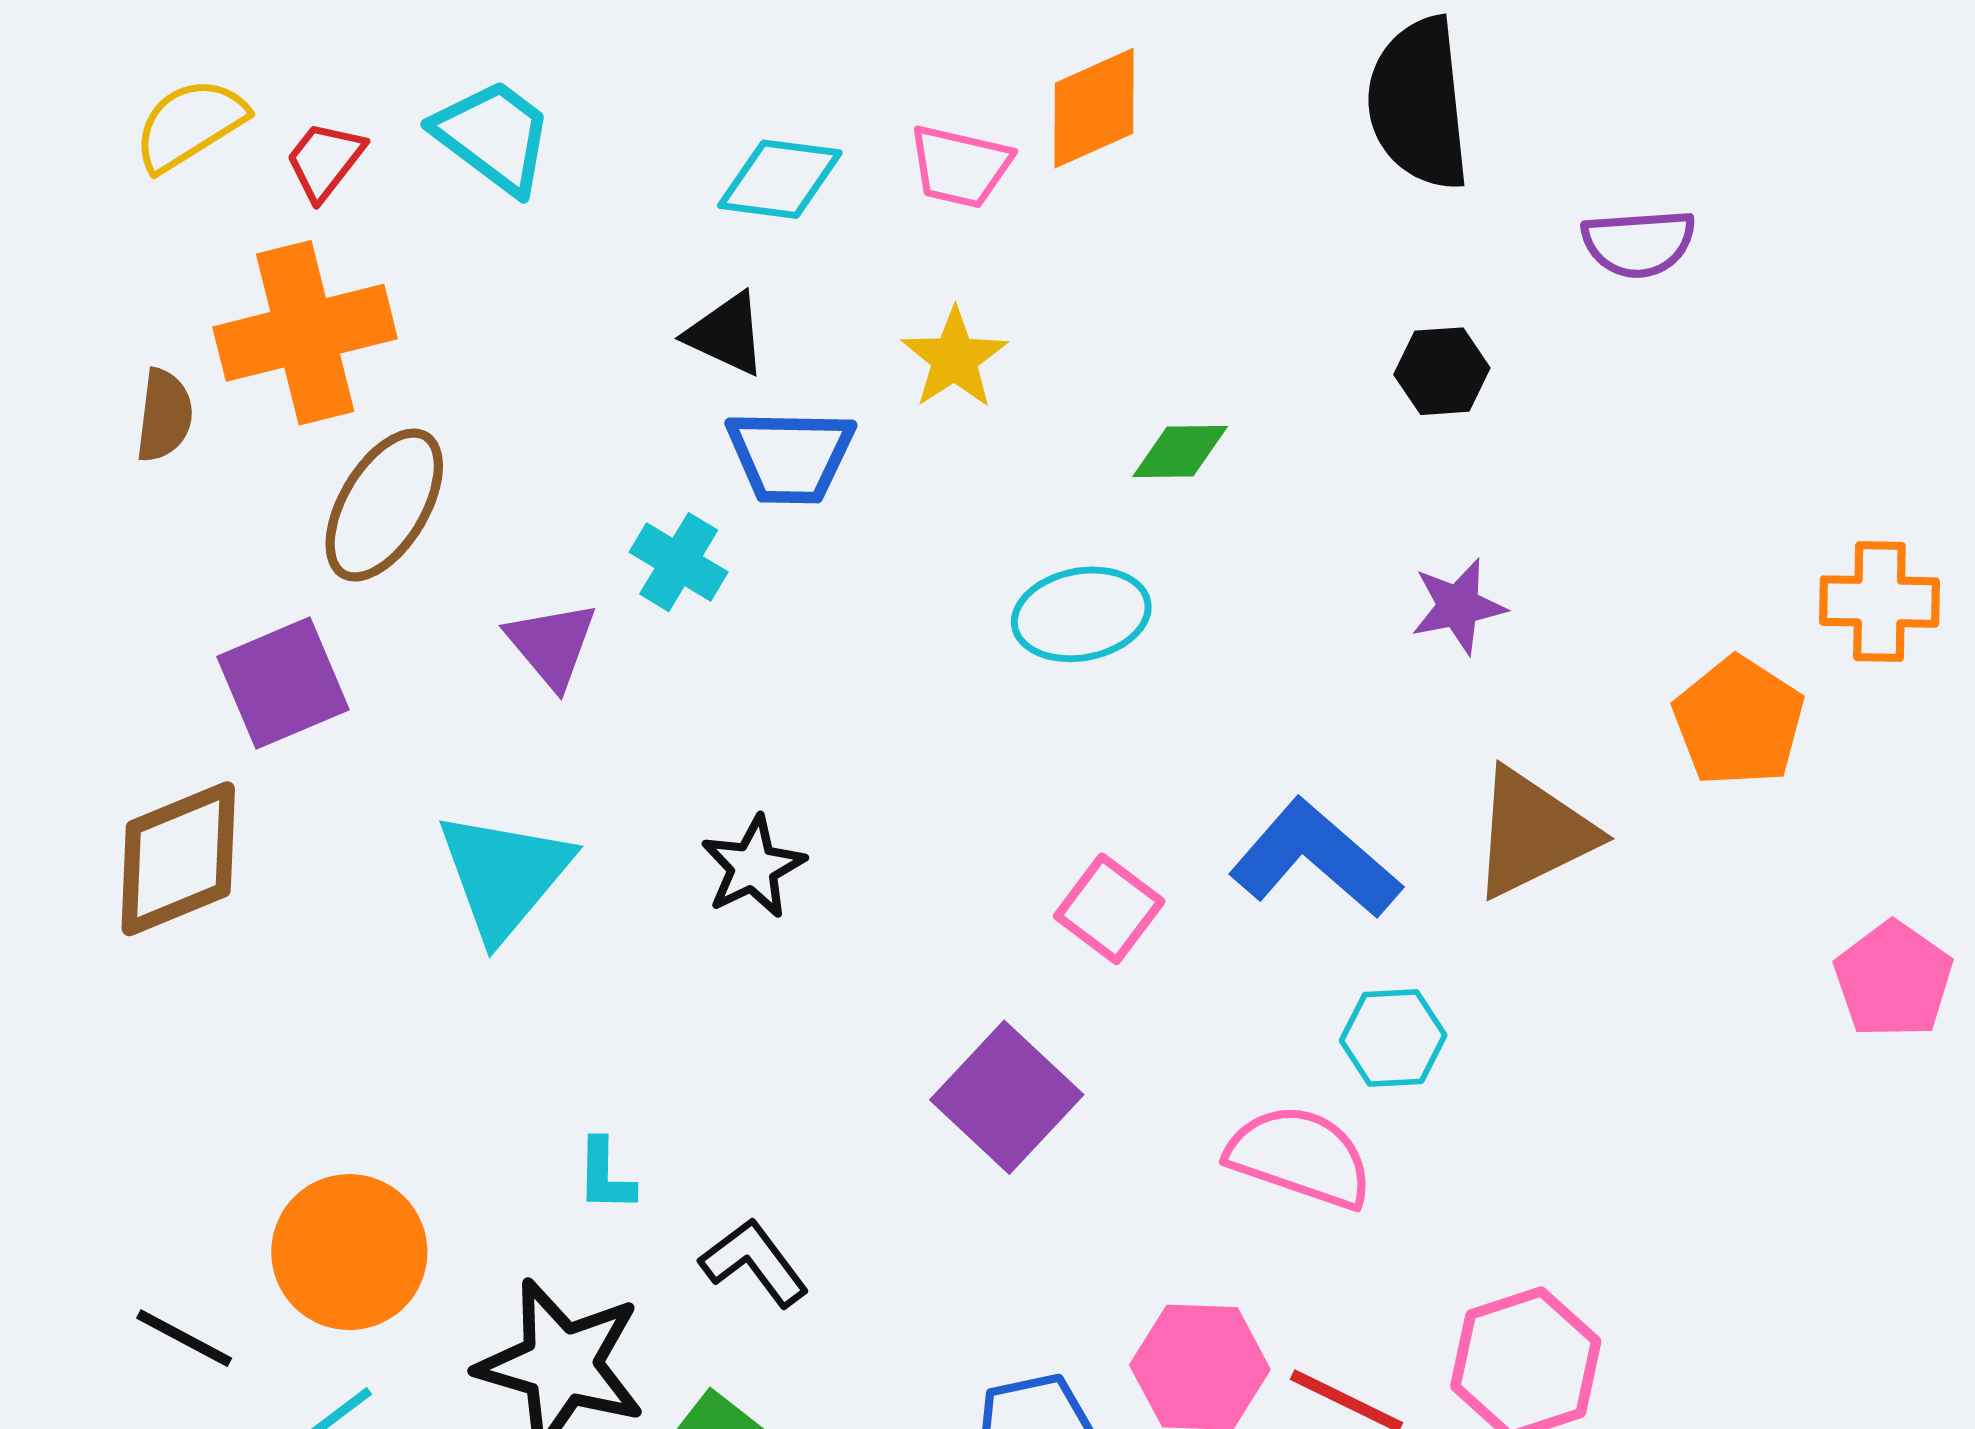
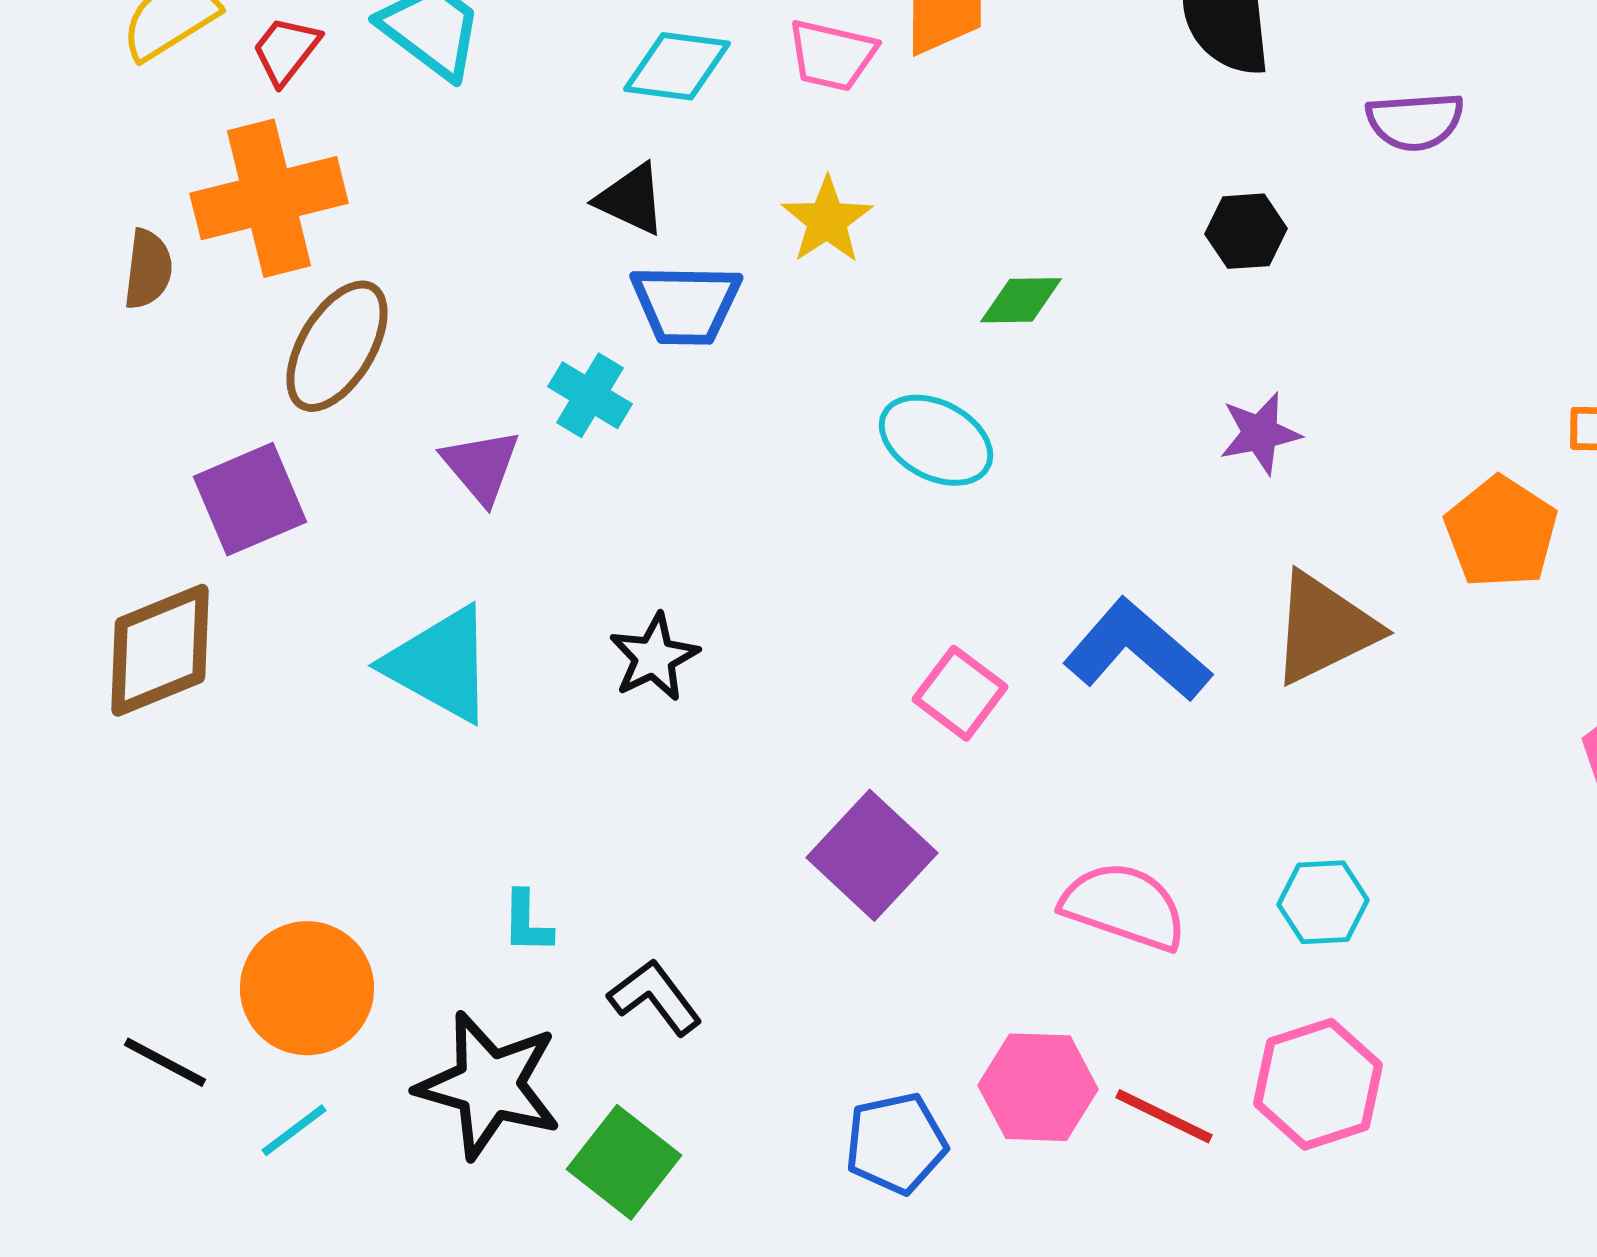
cyan ellipse: (1081, 614) -> (936, 440), turned 39
cyan triangle: (504, 875) -> (440, 664), turned -41
cyan hexagon: (1393, 1038) -> (1323, 902), moved

